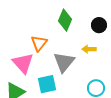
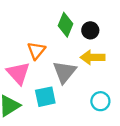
black circle: (99, 25) -> (90, 30), moved
yellow arrow: (89, 49) -> (93, 57), size x1.5

